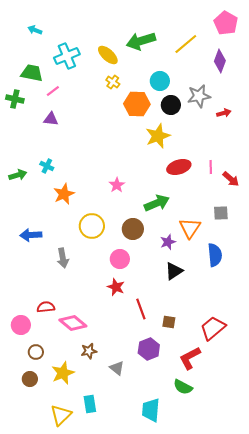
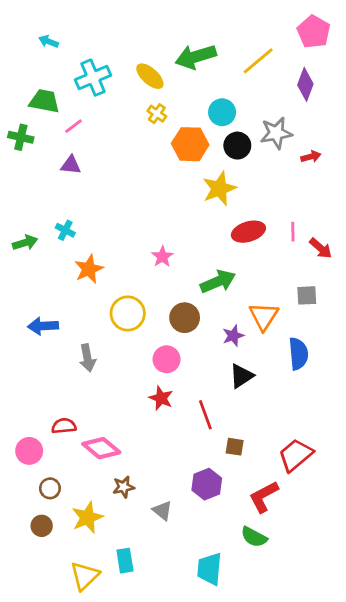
red line: (141, 309) -> (205, 415), moved

